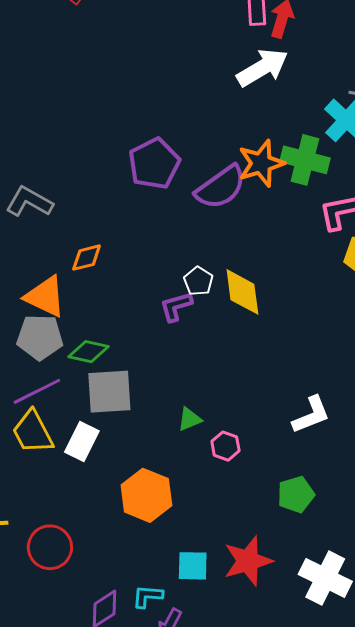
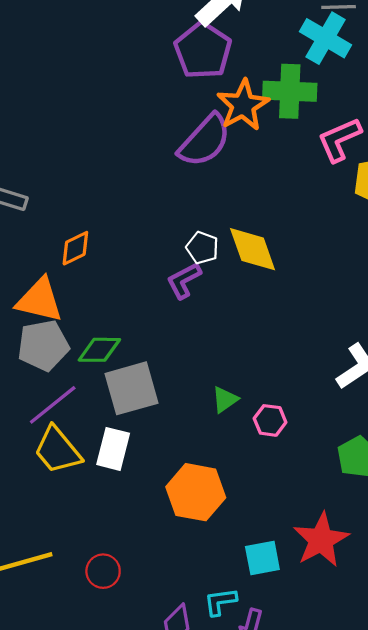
purple pentagon: (154, 164) -> (203, 51), moved
red circle: (50, 547) -> (103, 571), size x0.7

